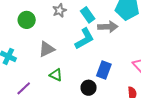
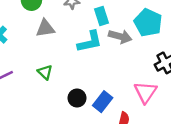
gray triangle: (47, 49) -> (45, 28), moved
blue rectangle: (104, 70) -> (103, 102), moved

